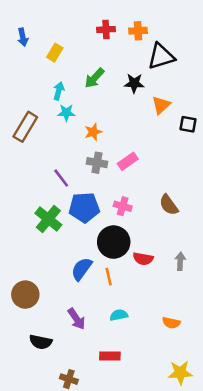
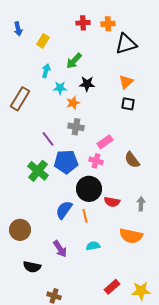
black star: (134, 83) -> (87, 84), moved
cyan star: (66, 113) -> (60, 88), moved
black square: (188, 124) -> (128, 104), moved
pink rectangle: (128, 161) -> (105, 142), moved
orange semicircle: (171, 323) -> (131, 236), moved, size x1.6
red rectangle: (110, 356) -> (112, 287), moved, turned -42

